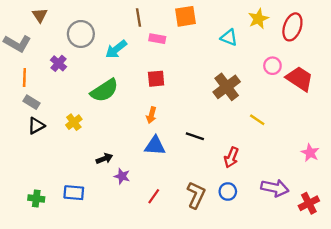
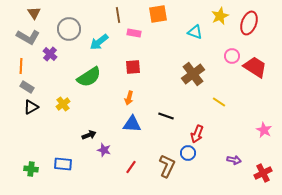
gray L-shape: (17, 43) -> (28, 37), moved
purple arrow: (275, 188) -> (234, 160), size x0.6
blue circle: (228, 191) -> (188, 153), moved

